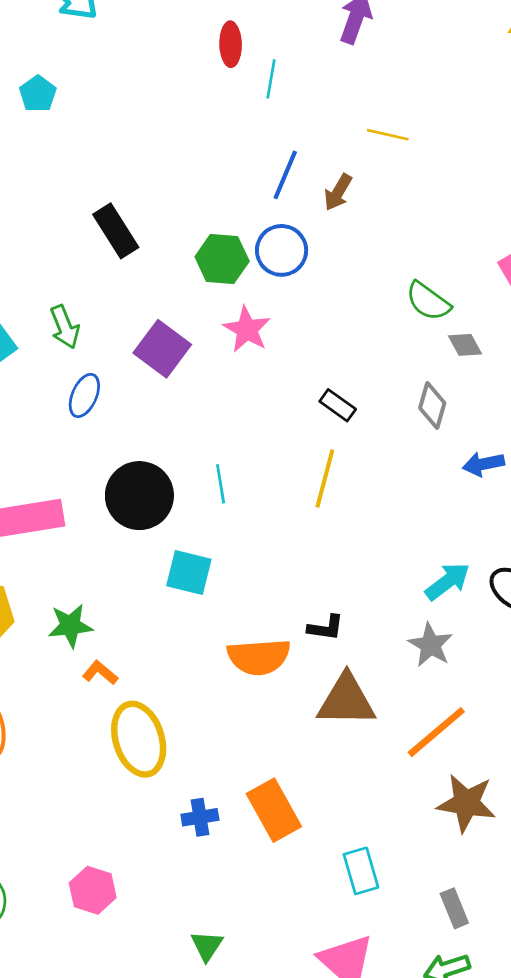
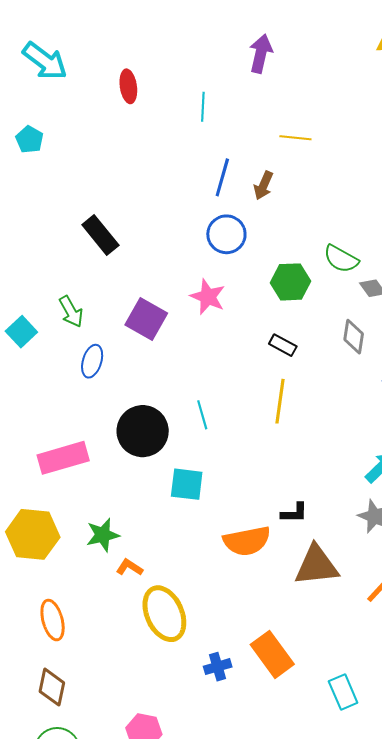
red ellipse: (231, 44) -> (128, 86), moved
green hexagon: (222, 259) -> (290, 282), moved

